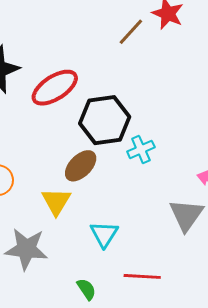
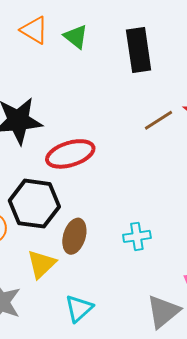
black hexagon: (105, 120) -> (34, 204), moved
brown ellipse: (81, 166) -> (74, 236), turned -44

